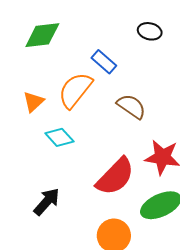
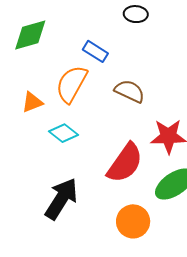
orange triangle: (33, 102) -> (32, 102), turned 30
black arrow: (47, 202) -> (61, 199), size x1.4

